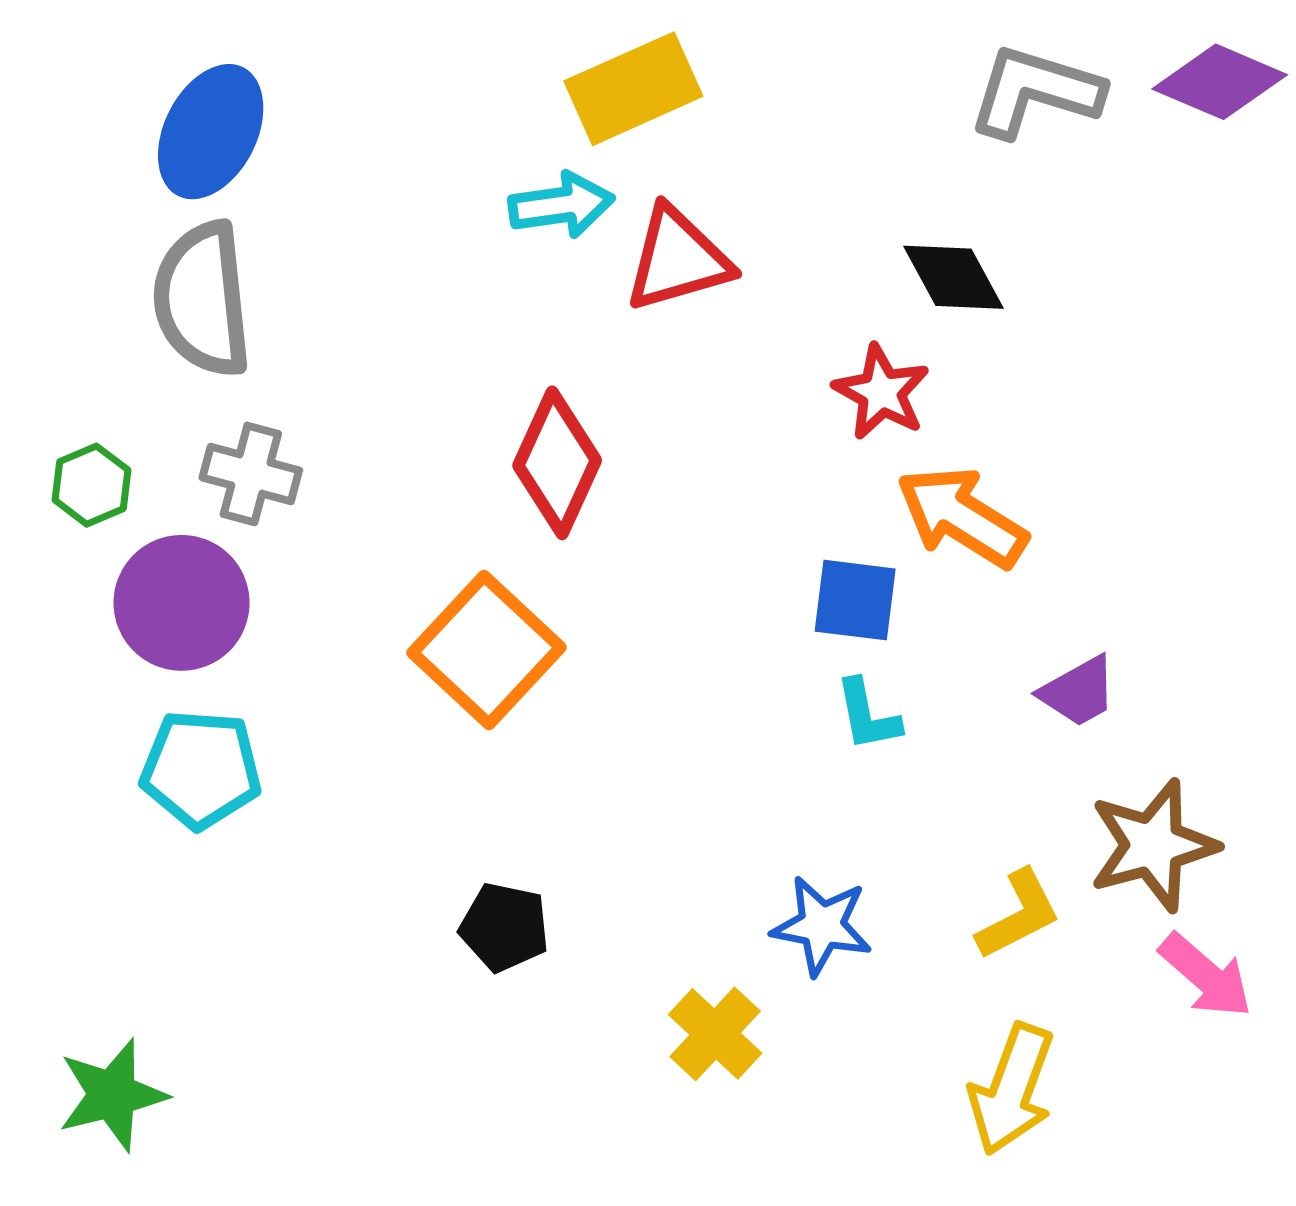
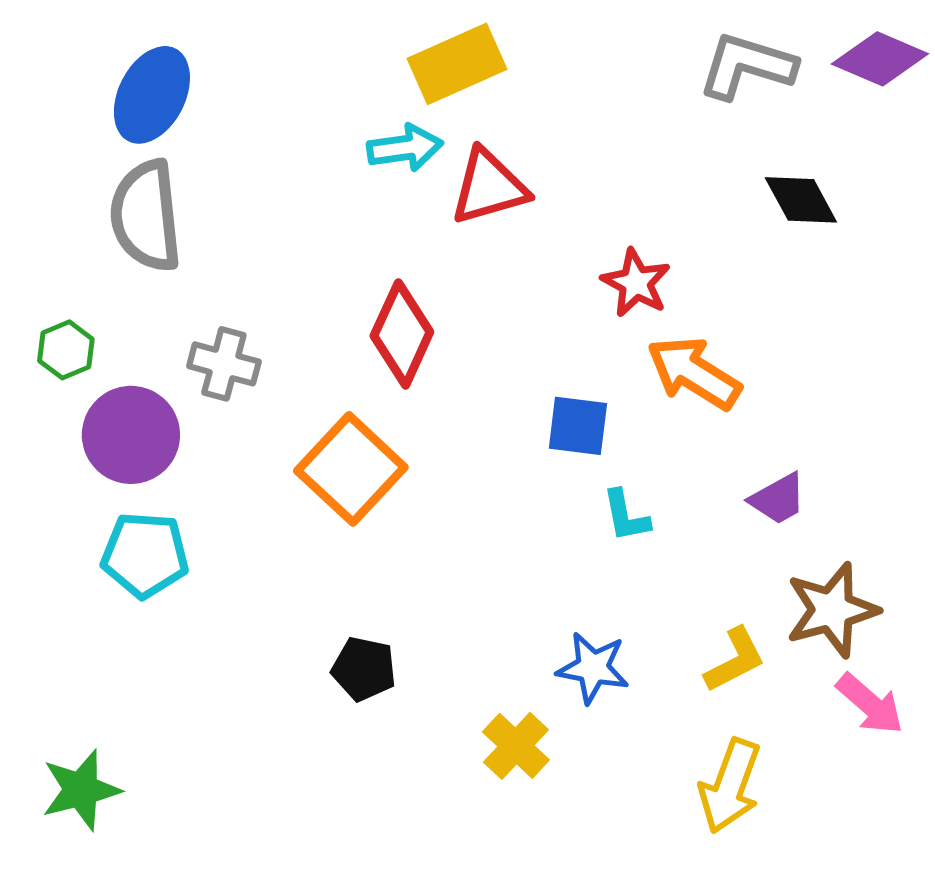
black diamond: (953, 277) -> (801, 200), moved
gray cross: (251, 474) -> (224, 364), moved
blue square: (855, 600) -> (578, 426), moved

